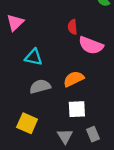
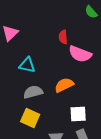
white square: (77, 109) -> (78, 114), moved
yellow square: (27, 123) -> (30, 118), moved

